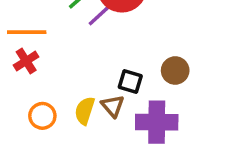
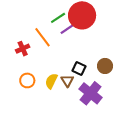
orange line: (27, 32) -> (42, 37), moved, turned 45
purple cross: (157, 122) -> (91, 93), turned 30

